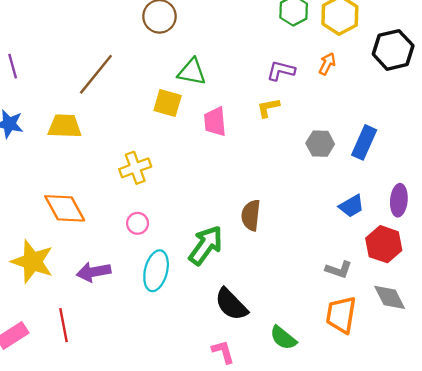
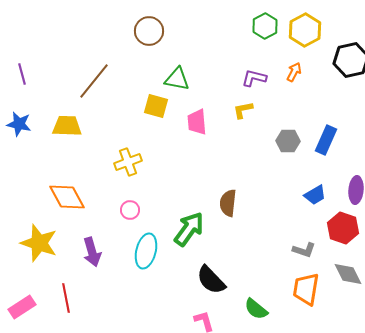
purple arrow: (94, 272) -> (92, 252), turned -96

